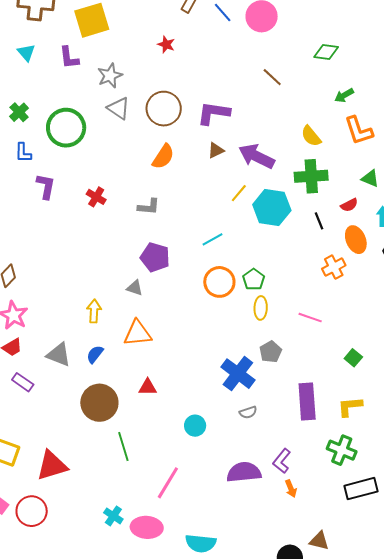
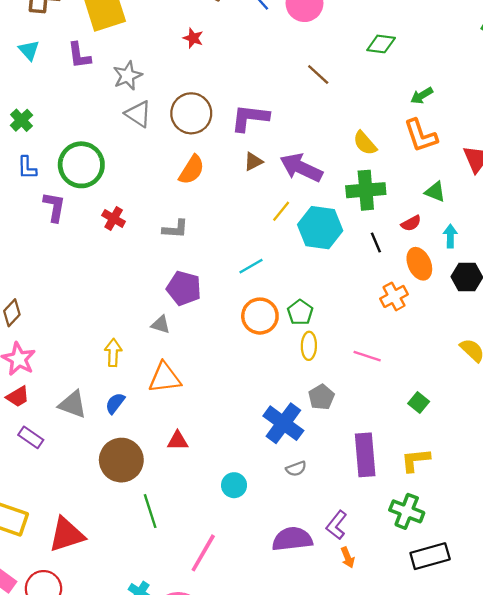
green arrow: (344, 95) -> (422, 96), moved
green circle: (66, 128) -> (81, 165), moved

